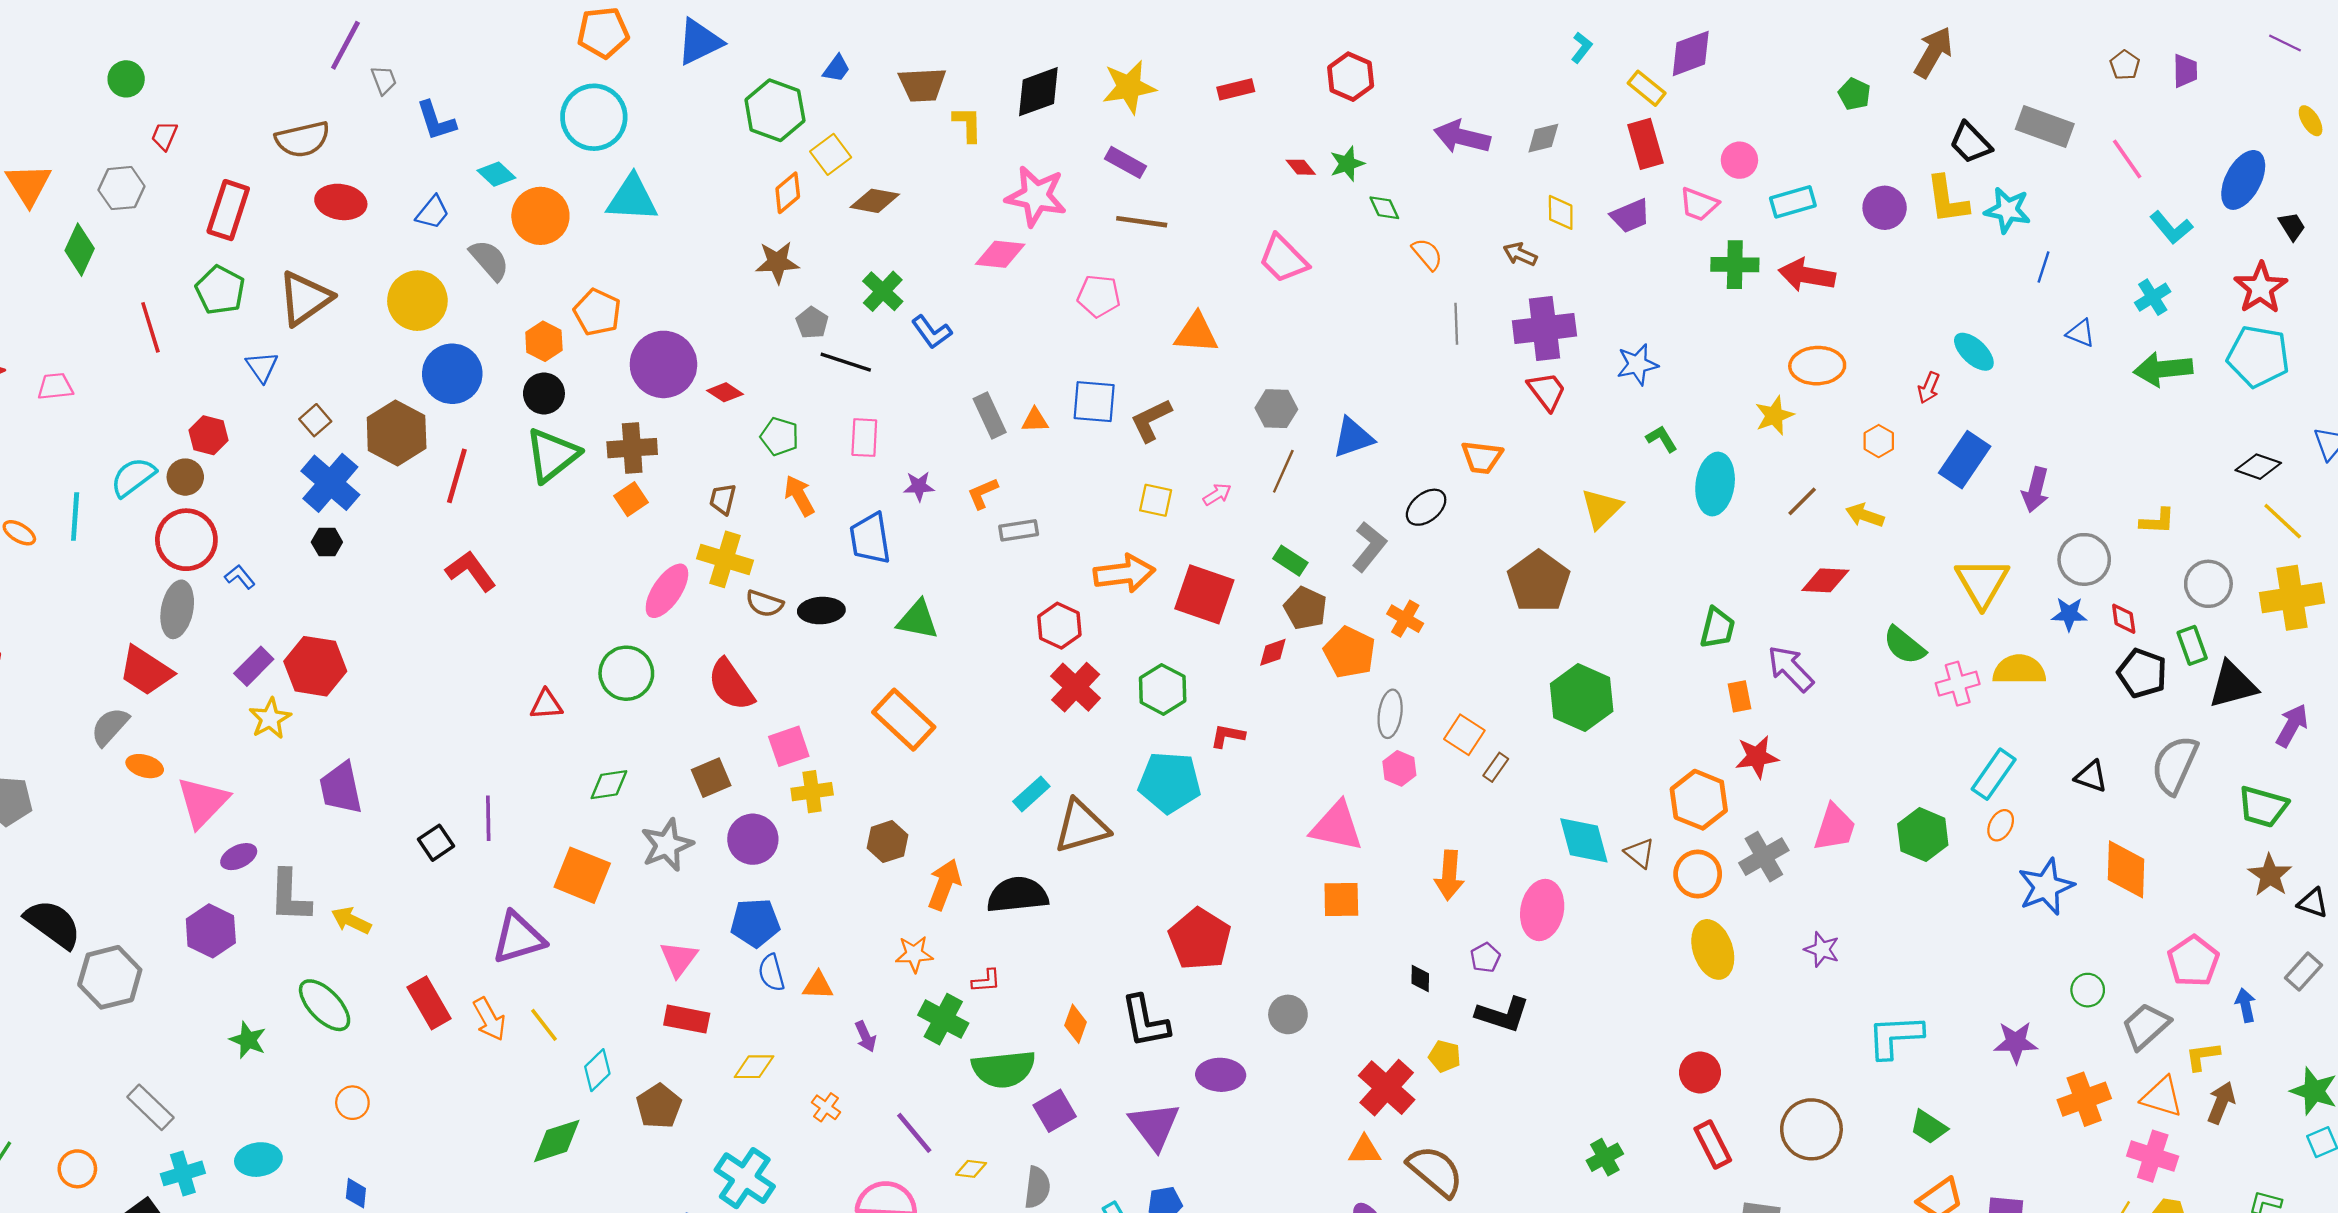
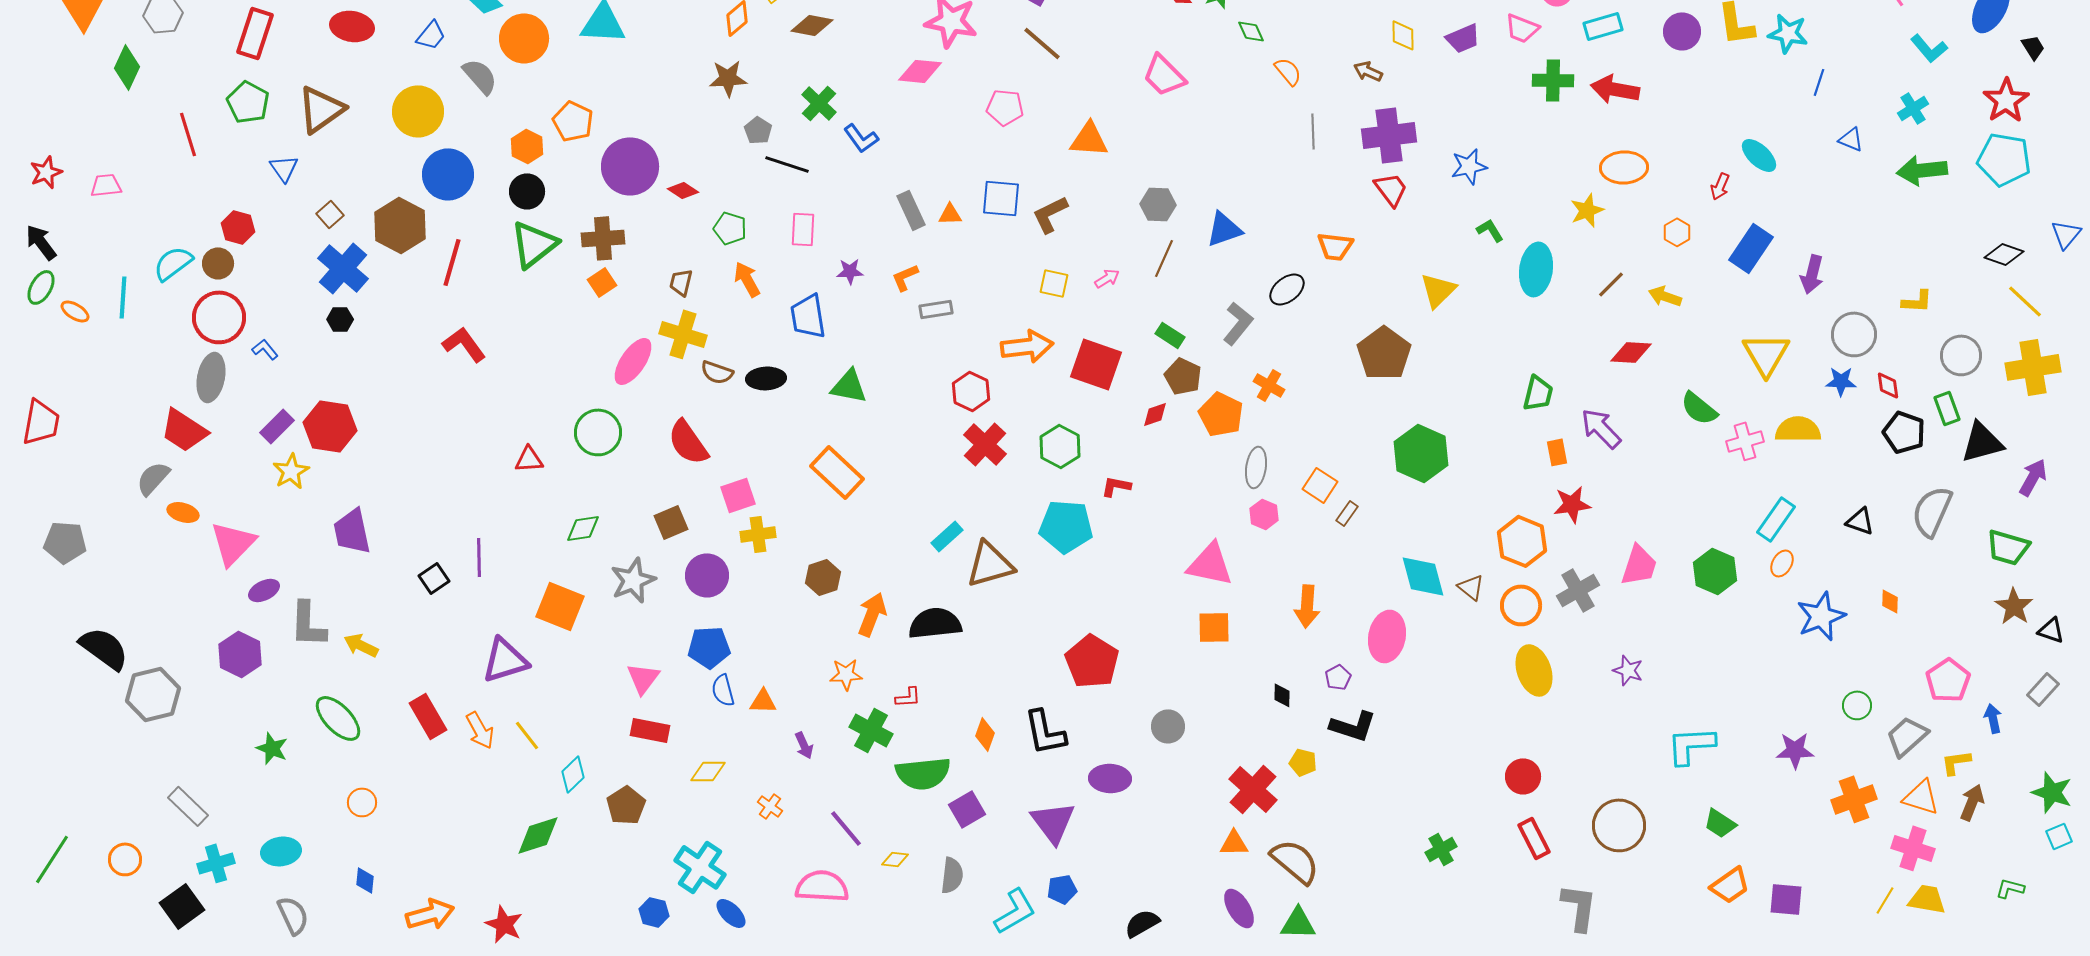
brown line: (1142, 222) -> (1042, 43), turned 33
orange diamond: (2126, 869) -> (1890, 601), size x0.5

